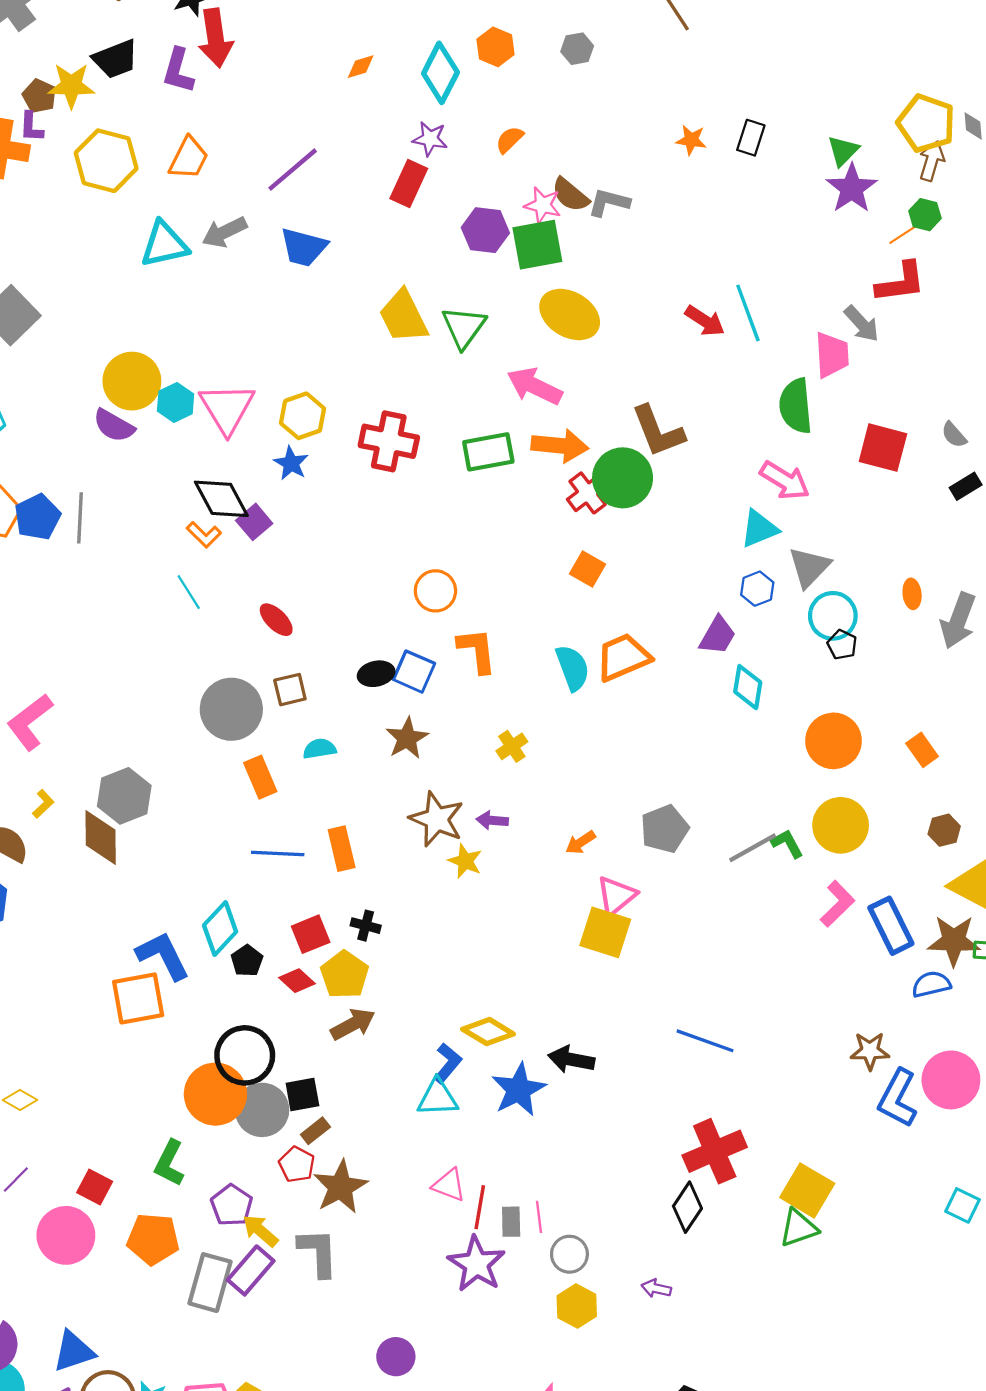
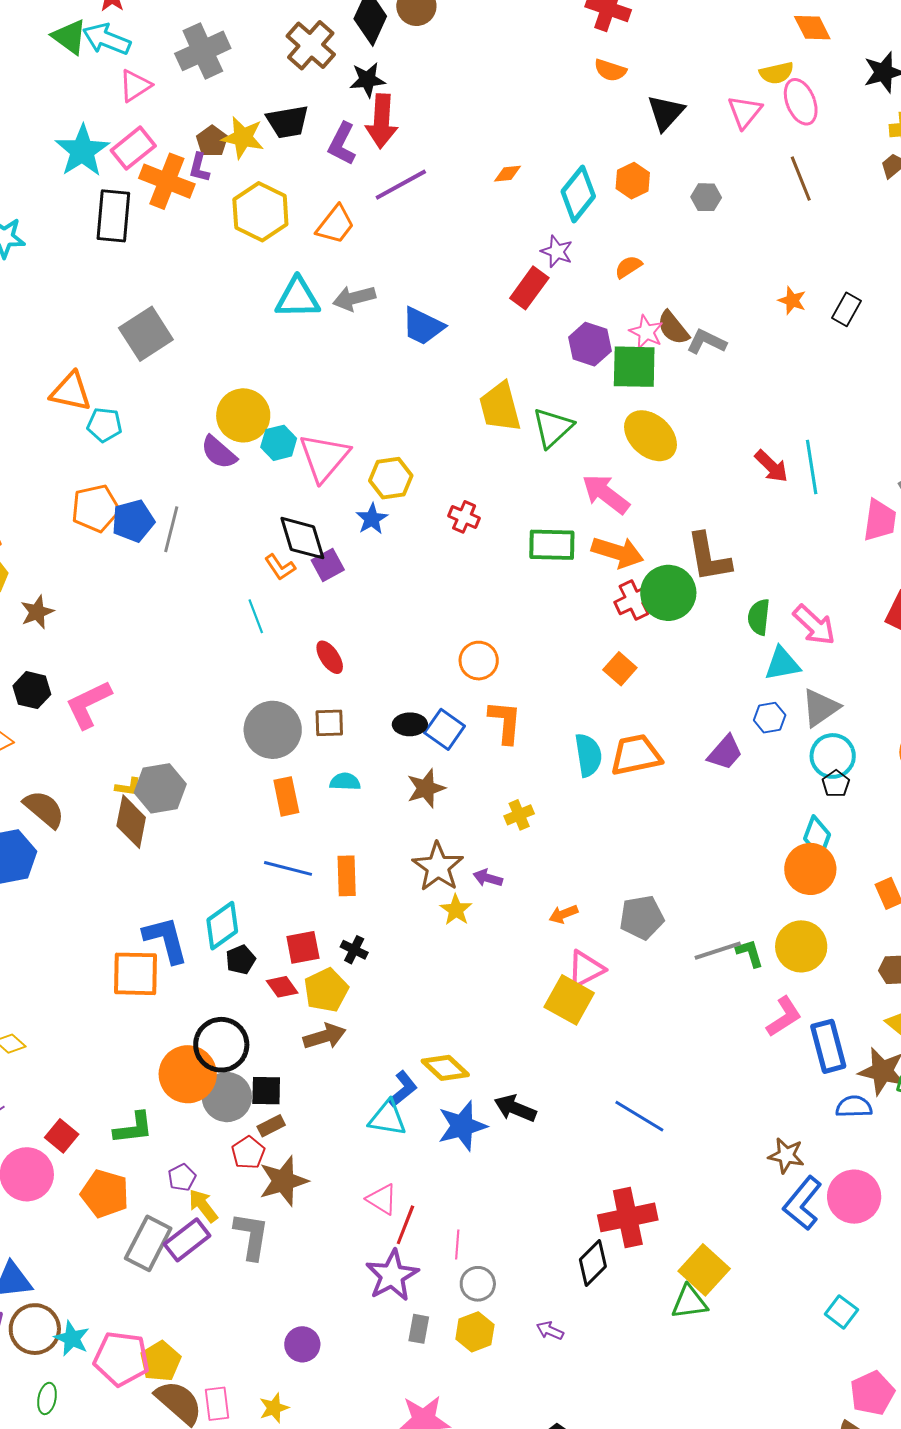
purple line: (293, 170) -> (401, 185), moved
green semicircle: (796, 406) -> (759, 617), moved, size x0.7
red cross: (389, 441) -> (464, 517), size x0.6
cyan diamond: (748, 687) -> (817, 837), moved
yellow L-shape: (43, 804) -> (128, 787), moved, turned 40
green L-shape: (169, 1163) -> (133, 1128), turned -135
purple pentagon: (232, 1205) -> (182, 1177), size x0.7
gray rectangle: (511, 1222) -> (419, 1329), moved

